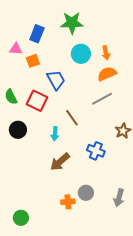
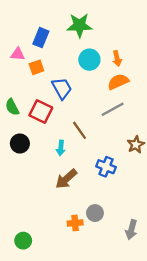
gray arrow: (119, 198) -> (131, 230), moved

